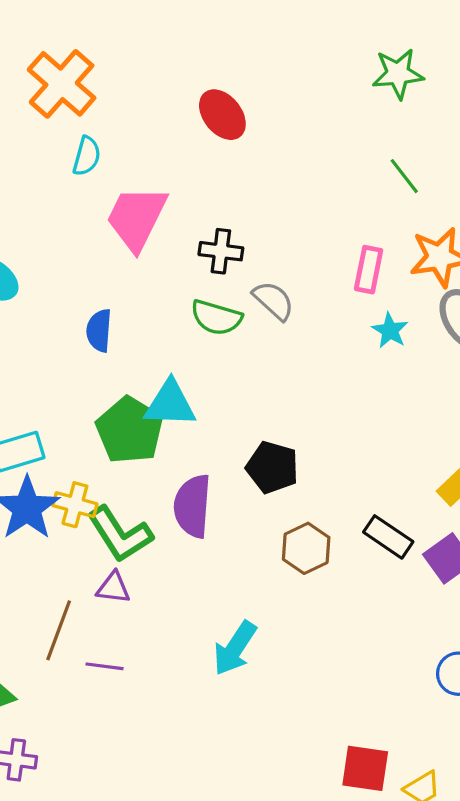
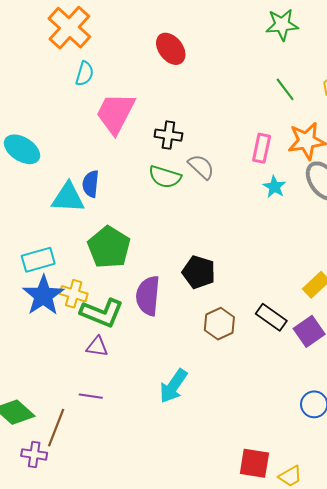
cyan triangle: (170, 404) -> (68, 198), moved
green L-shape: (120, 534) -> (102, 313), turned -36
brown line: (59, 630) -> (56, 428), moved

